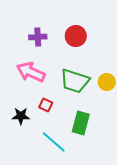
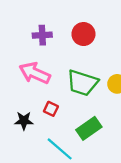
green rectangle: (81, 123) -> (89, 128), turned 40

